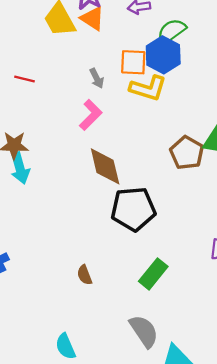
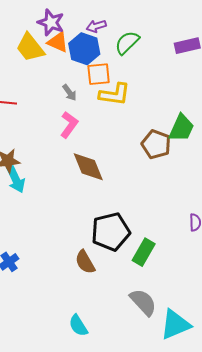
blue hexagon: (163, 55) -> (84, 49), moved
black pentagon: (133, 209) -> (111, 232), moved
brown semicircle: (85, 275) -> (85, 262), size x1.4

